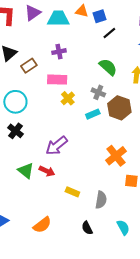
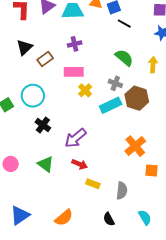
black line: (109, 33) -> (124, 24), turned 72
cyan rectangle: (93, 114) -> (111, 105), size x1.5
black cross: (16, 131) -> (43, 125), moved
red arrow: (47, 171) -> (80, 164), moved

